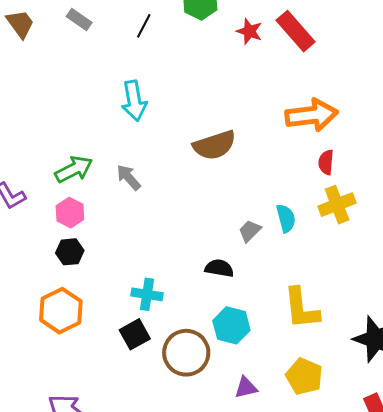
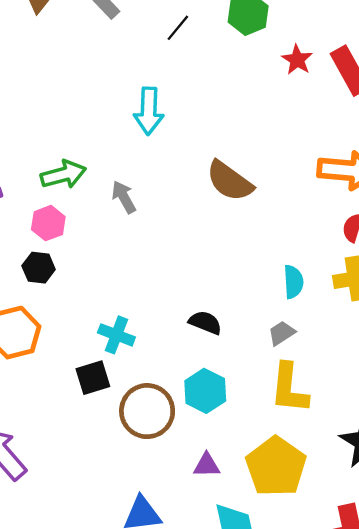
brown semicircle: (214, 145) -> (230, 181), turned 42
gray trapezoid: (250, 231) -> (282, 333), moved
yellow pentagon: (304, 376) -> (276, 467), size x1.4

